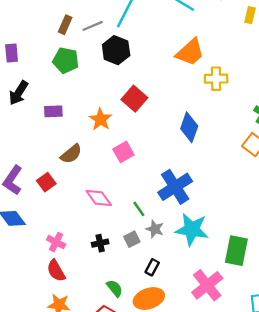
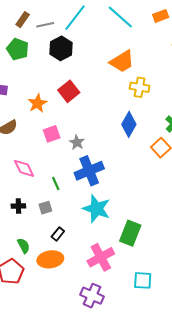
blue diamond: (189, 127) -> (129, 124), moved
gray star: (155, 229) -> (77, 142), moved

